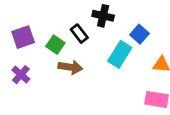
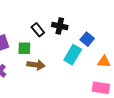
black rectangle: (79, 34) -> (38, 30), moved
green square: (55, 45) -> (24, 48), turned -32

